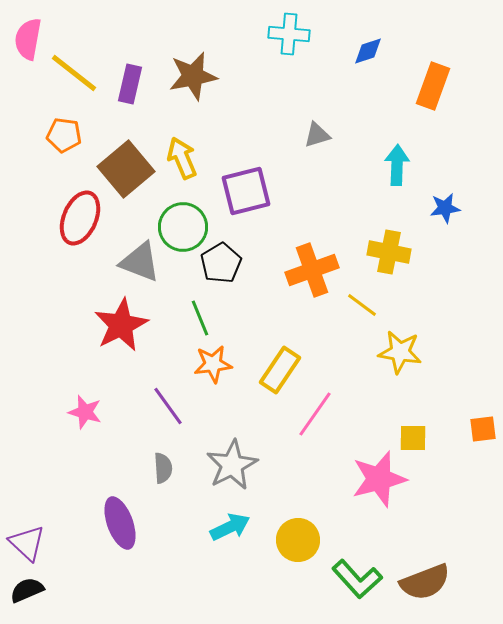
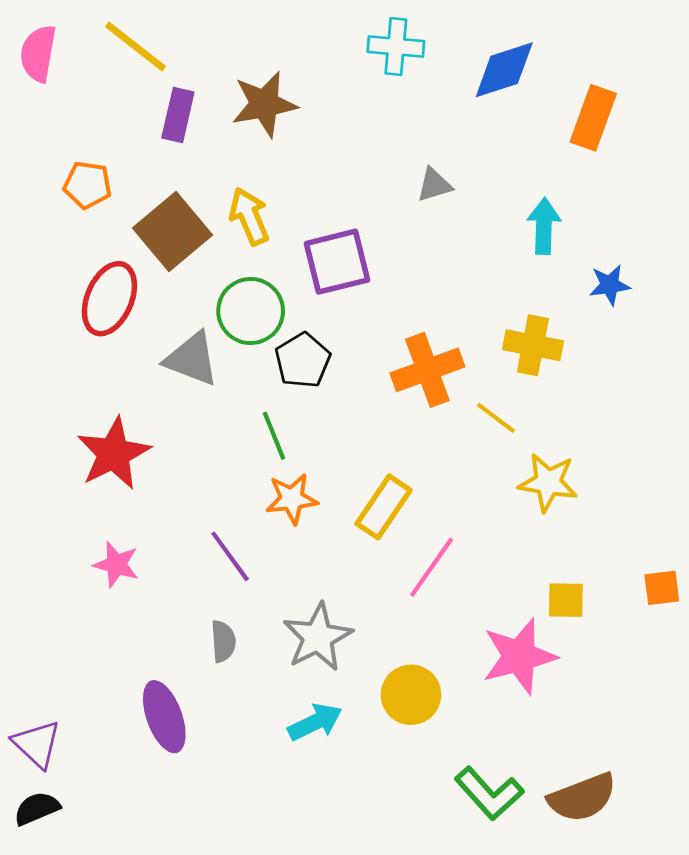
blue diamond: (368, 51) -> (504, 70), size x1.6
yellow line: (74, 73) -> (135, 47), moved
red star: (121, 325) -> (114, 454), moved
yellow circle: (298, 540) -> (411, 695), moved

